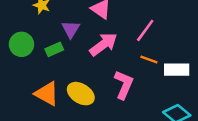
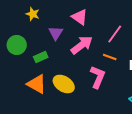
green rectangle: (54, 49) -> (41, 57), moved
orange line: (149, 59) -> (110, 57), moved

